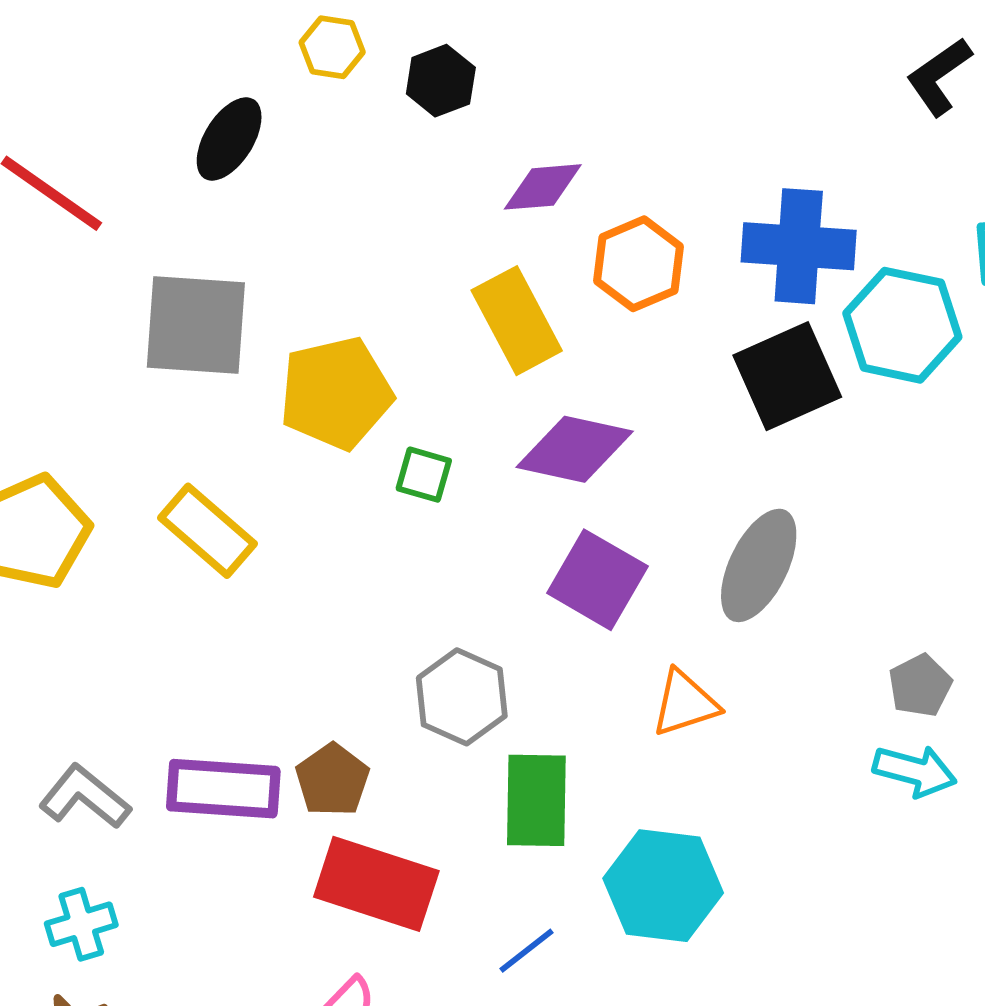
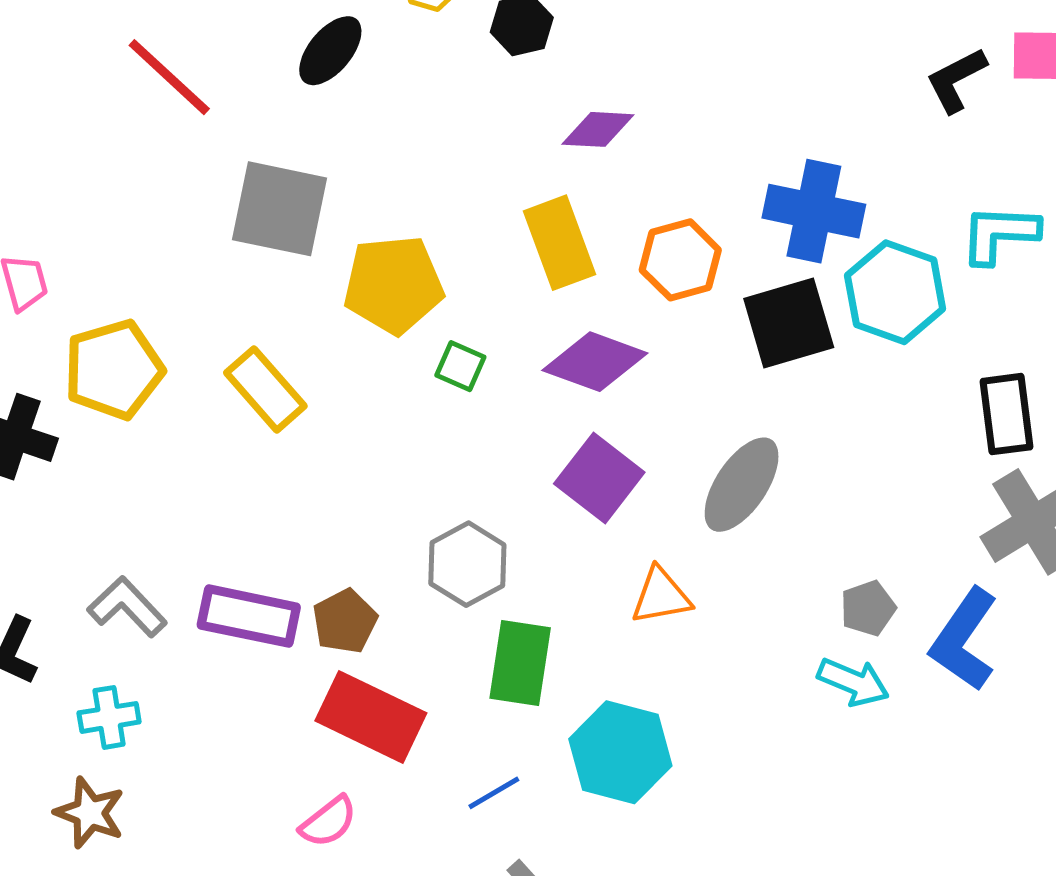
orange hexagon: (639, 264) -> (680, 260), moved

